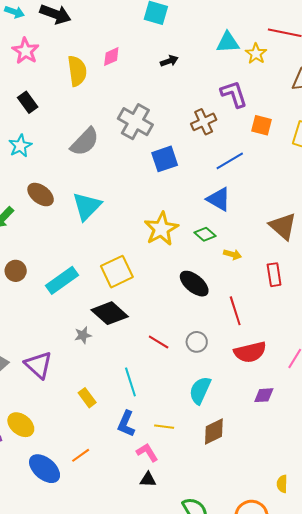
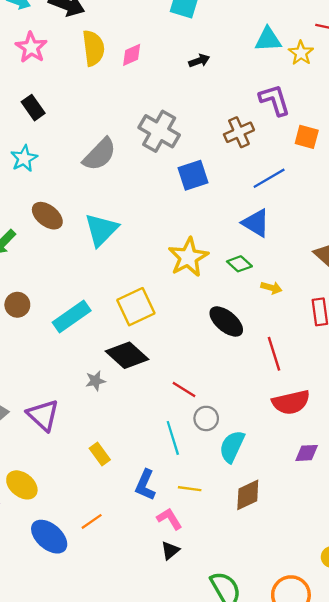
yellow semicircle: (77, 71) -> (93, 48), moved
gray circle: (197, 342) -> (206, 418), moved
cyan line: (130, 382) -> (173, 438), moved
black triangle: (148, 480) -> (170, 551), turned -42

